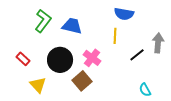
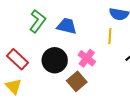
red rectangle: (23, 59) -> (18, 59), size x1.5
yellow triangle: (38, 85) -> (14, 86), moved

